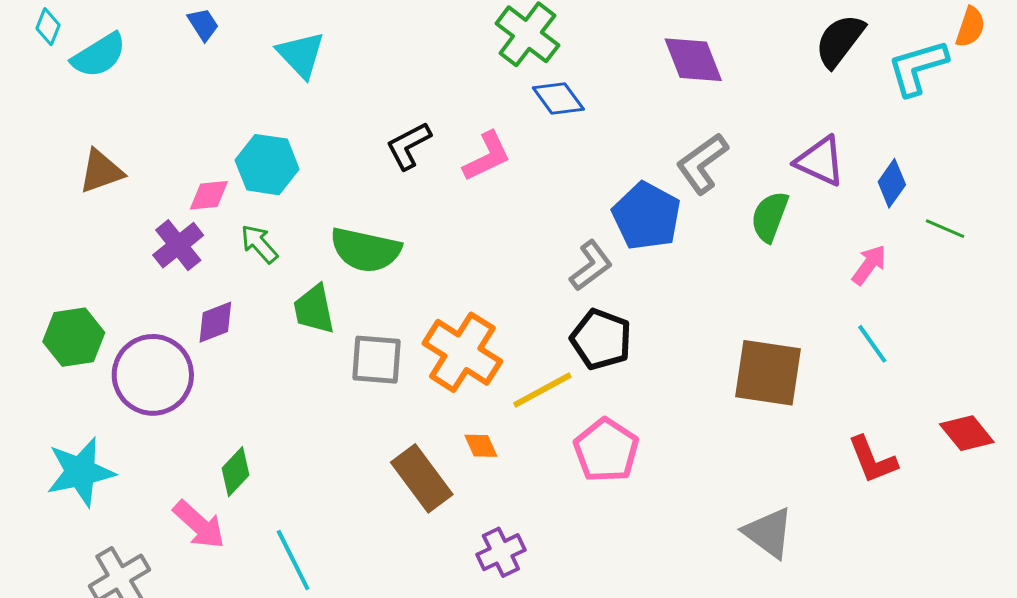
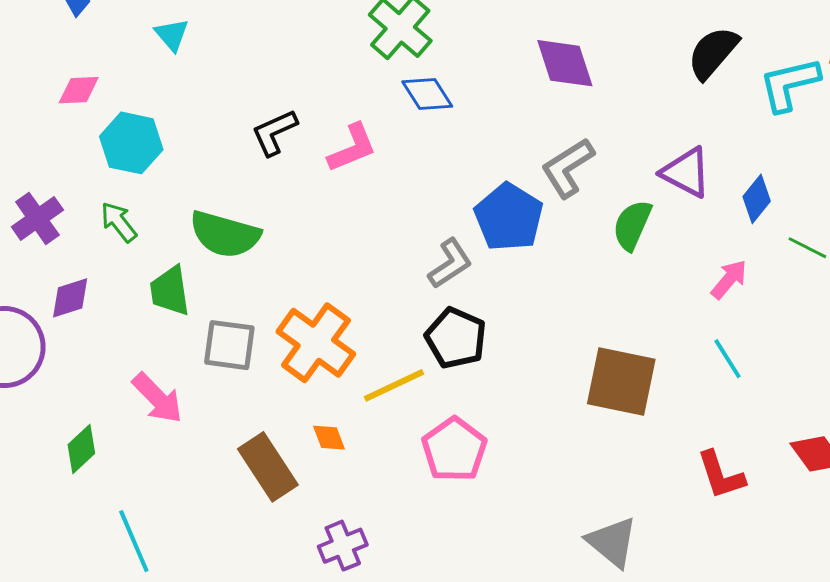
cyan triangle: (301, 55) -> (172, 35), size x0.7
pink diamond: (209, 195) -> (79, 90), moved
pink arrow: (199, 525) -> (157, 398), moved

